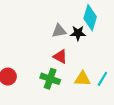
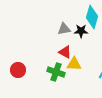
yellow triangle: (82, 79) -> (74, 64), moved

